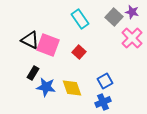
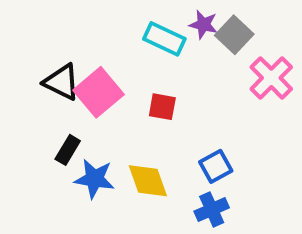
purple star: (132, 12) -> (203, 24), moved
cyan rectangle: (80, 19) -> (164, 39), turned -30
pink square: (48, 45) -> (99, 92), turned 30
red square: (79, 52) -> (162, 107), turned -32

